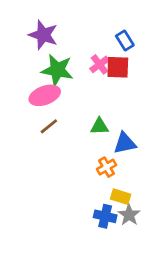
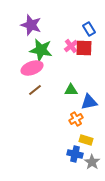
gray star: (129, 215) -> (92, 162), moved

